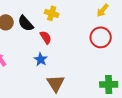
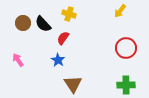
red semicircle: (46, 37) -> (63, 38), turned -112
red circle: (101, 37) -> (126, 48), moved

